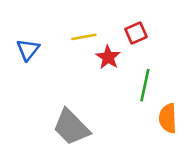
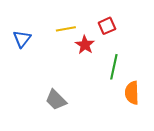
gray trapezoid: (71, 127) -> (56, 100), size x0.7

